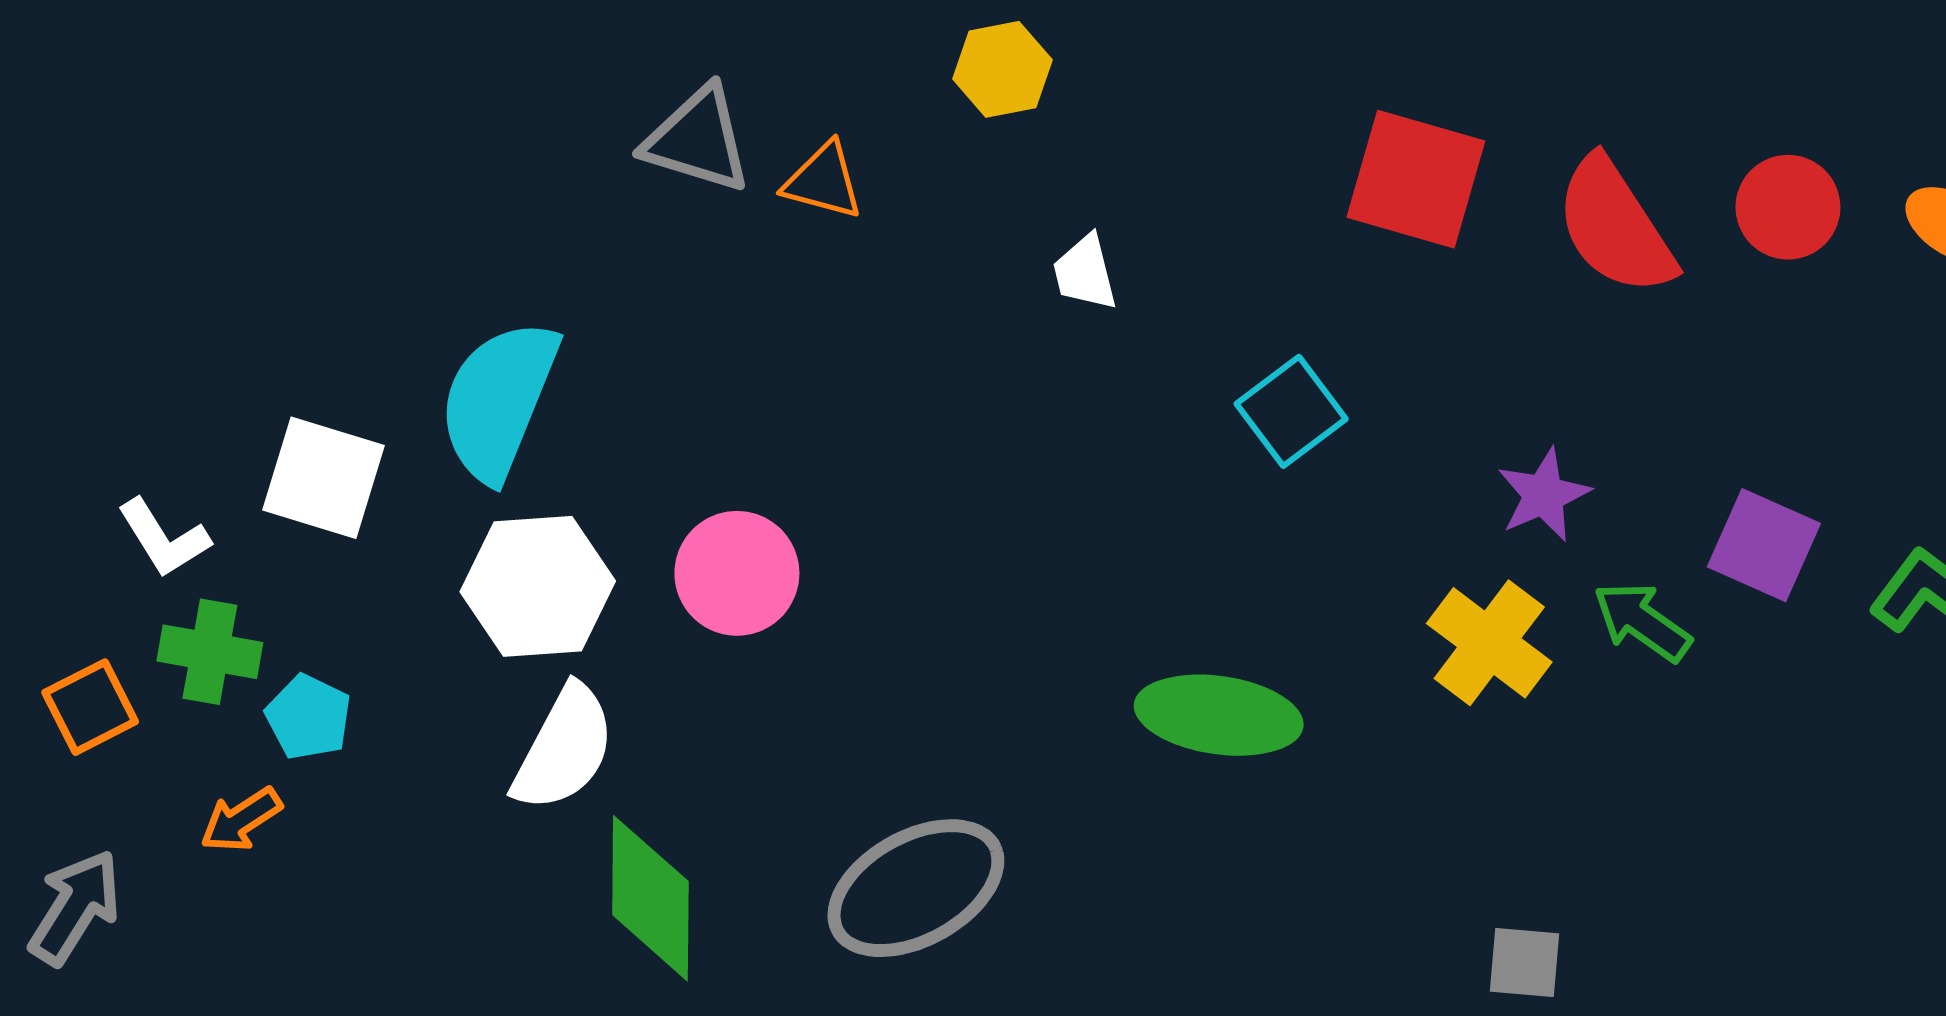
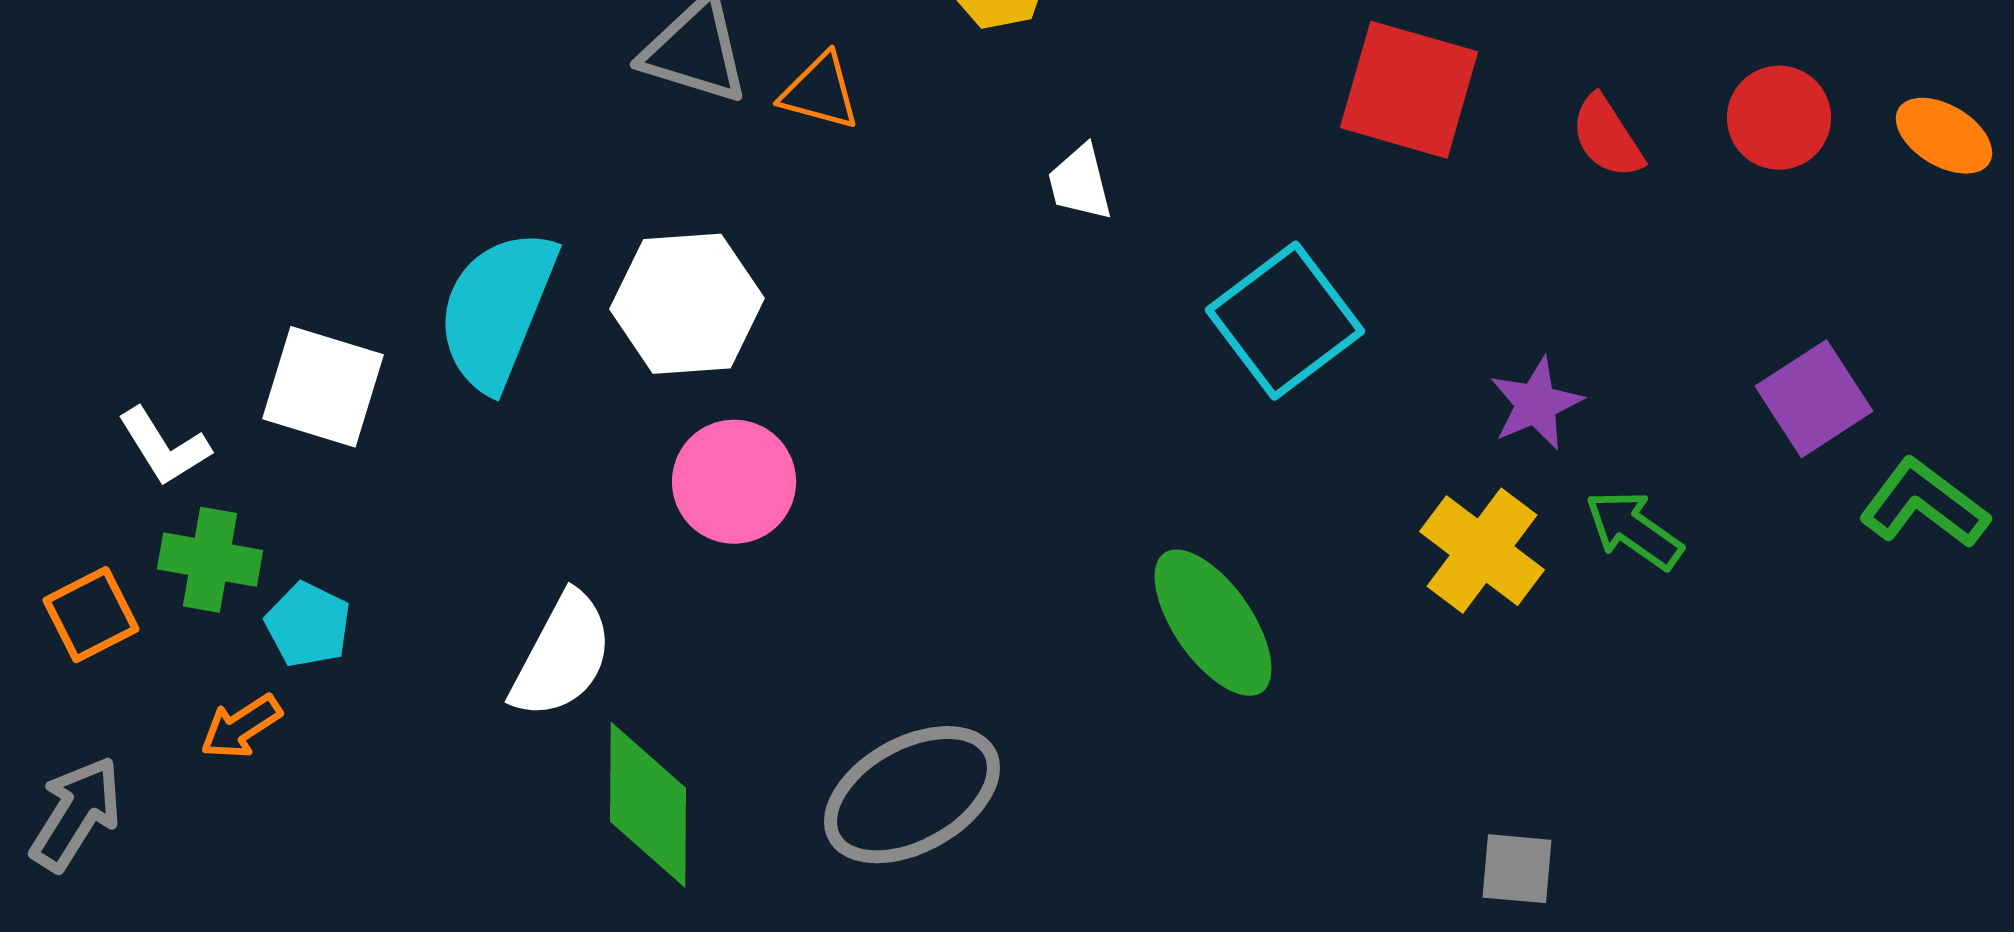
red semicircle: (1615, 226) -> (1607, 137), size x0.6
cyan square: (1291, 411) -> (1285, 321), size x1.4
purple square: (1764, 545) -> (1814, 399), moved, turned 33
white hexagon: (538, 586) -> (687, 304), moved
green ellipse: (1219, 715) -> (1213, 623), turned 47

